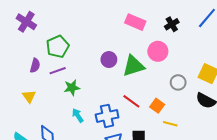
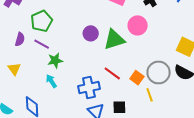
purple line: (58, 71) -> (42, 44), turned 49
gray circle: (178, 82) -> (159, 72), moved, size x1.5
cyan arrow: (78, 115) -> (51, 81), moved
yellow line: (170, 124) -> (150, 95), turned 56

